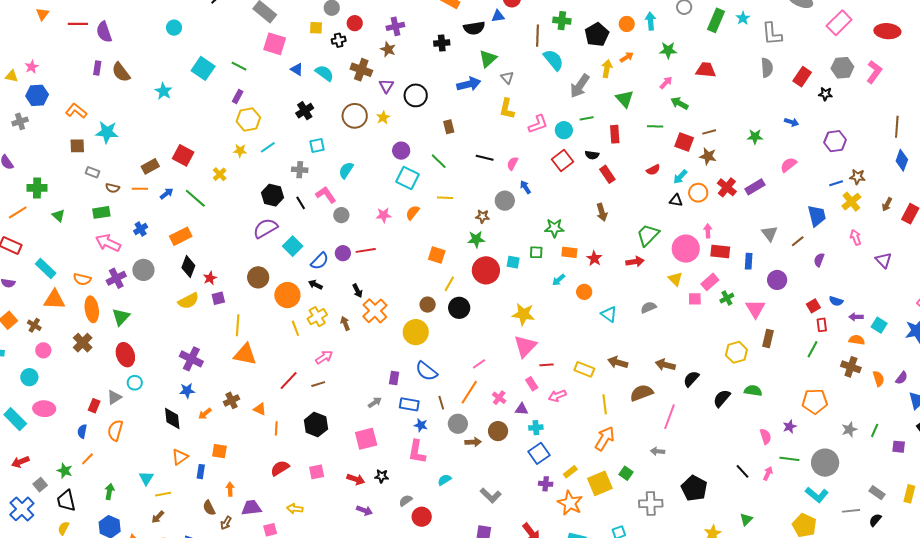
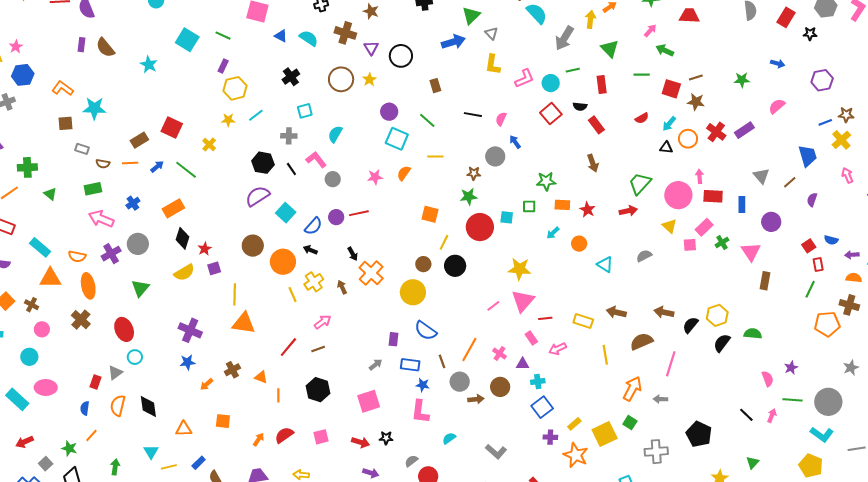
green triangle: (121, 317) -> (140, 288), moved
yellow hexagon: (736, 352) -> (717, 315), moved
pink line: (479, 364) -> (493, 306), moved
orange pentagon: (815, 401) -> (827, 324), moved
black diamond: (172, 419) -> (148, 406), moved
orange arrow: (605, 438) -> (632, 389), moved
orange triangle: (180, 457) -> (184, 429), turned 36
blue rectangle: (201, 472) -> (199, 463), moved, turned 40
orange arrow: (230, 489) -> (259, 439), moved, turned 40

